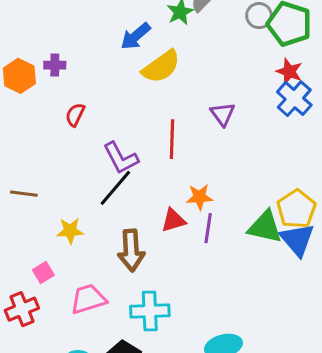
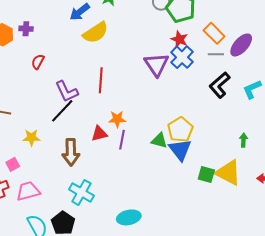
purple triangle: (223, 114) -> (157, 64), moved, size x1.5
green triangle: (265, 227) -> (159, 140), size x0.7
pink trapezoid: (88, 299) -> (28, 191), moved
cyan cross: (150, 311) -> (81, 192), turned 30

